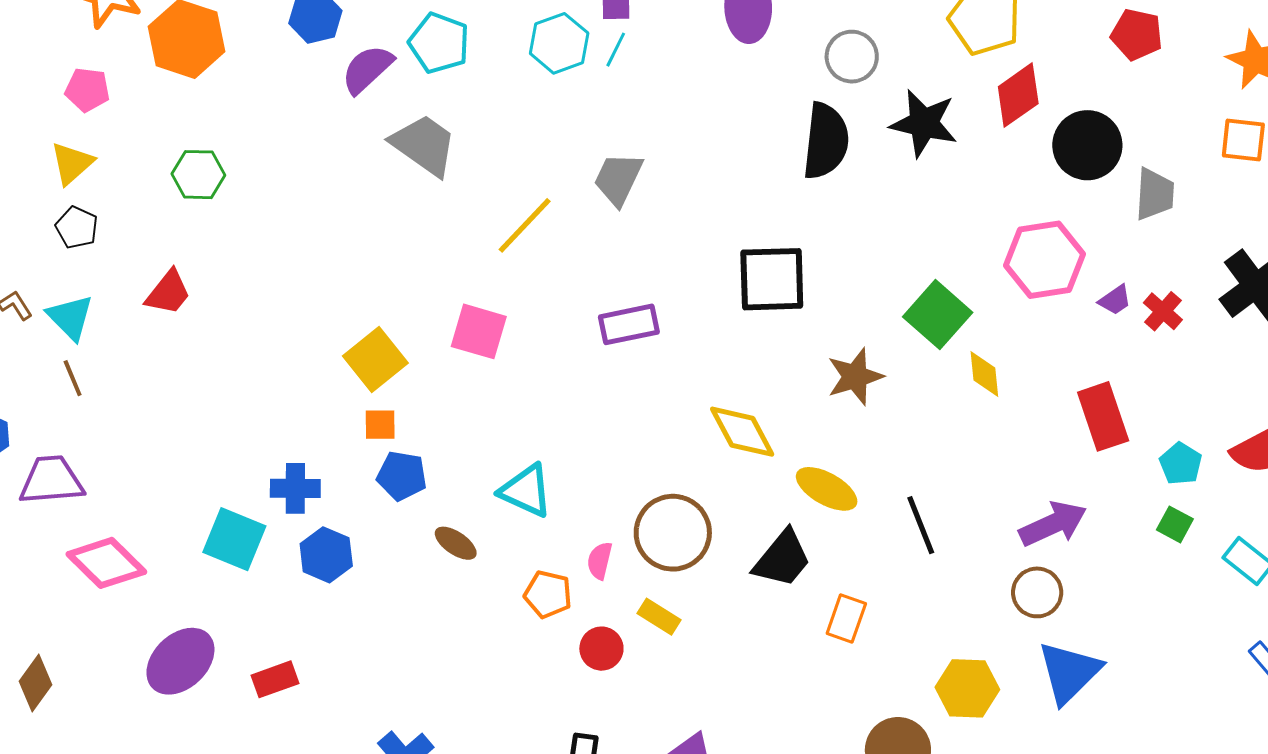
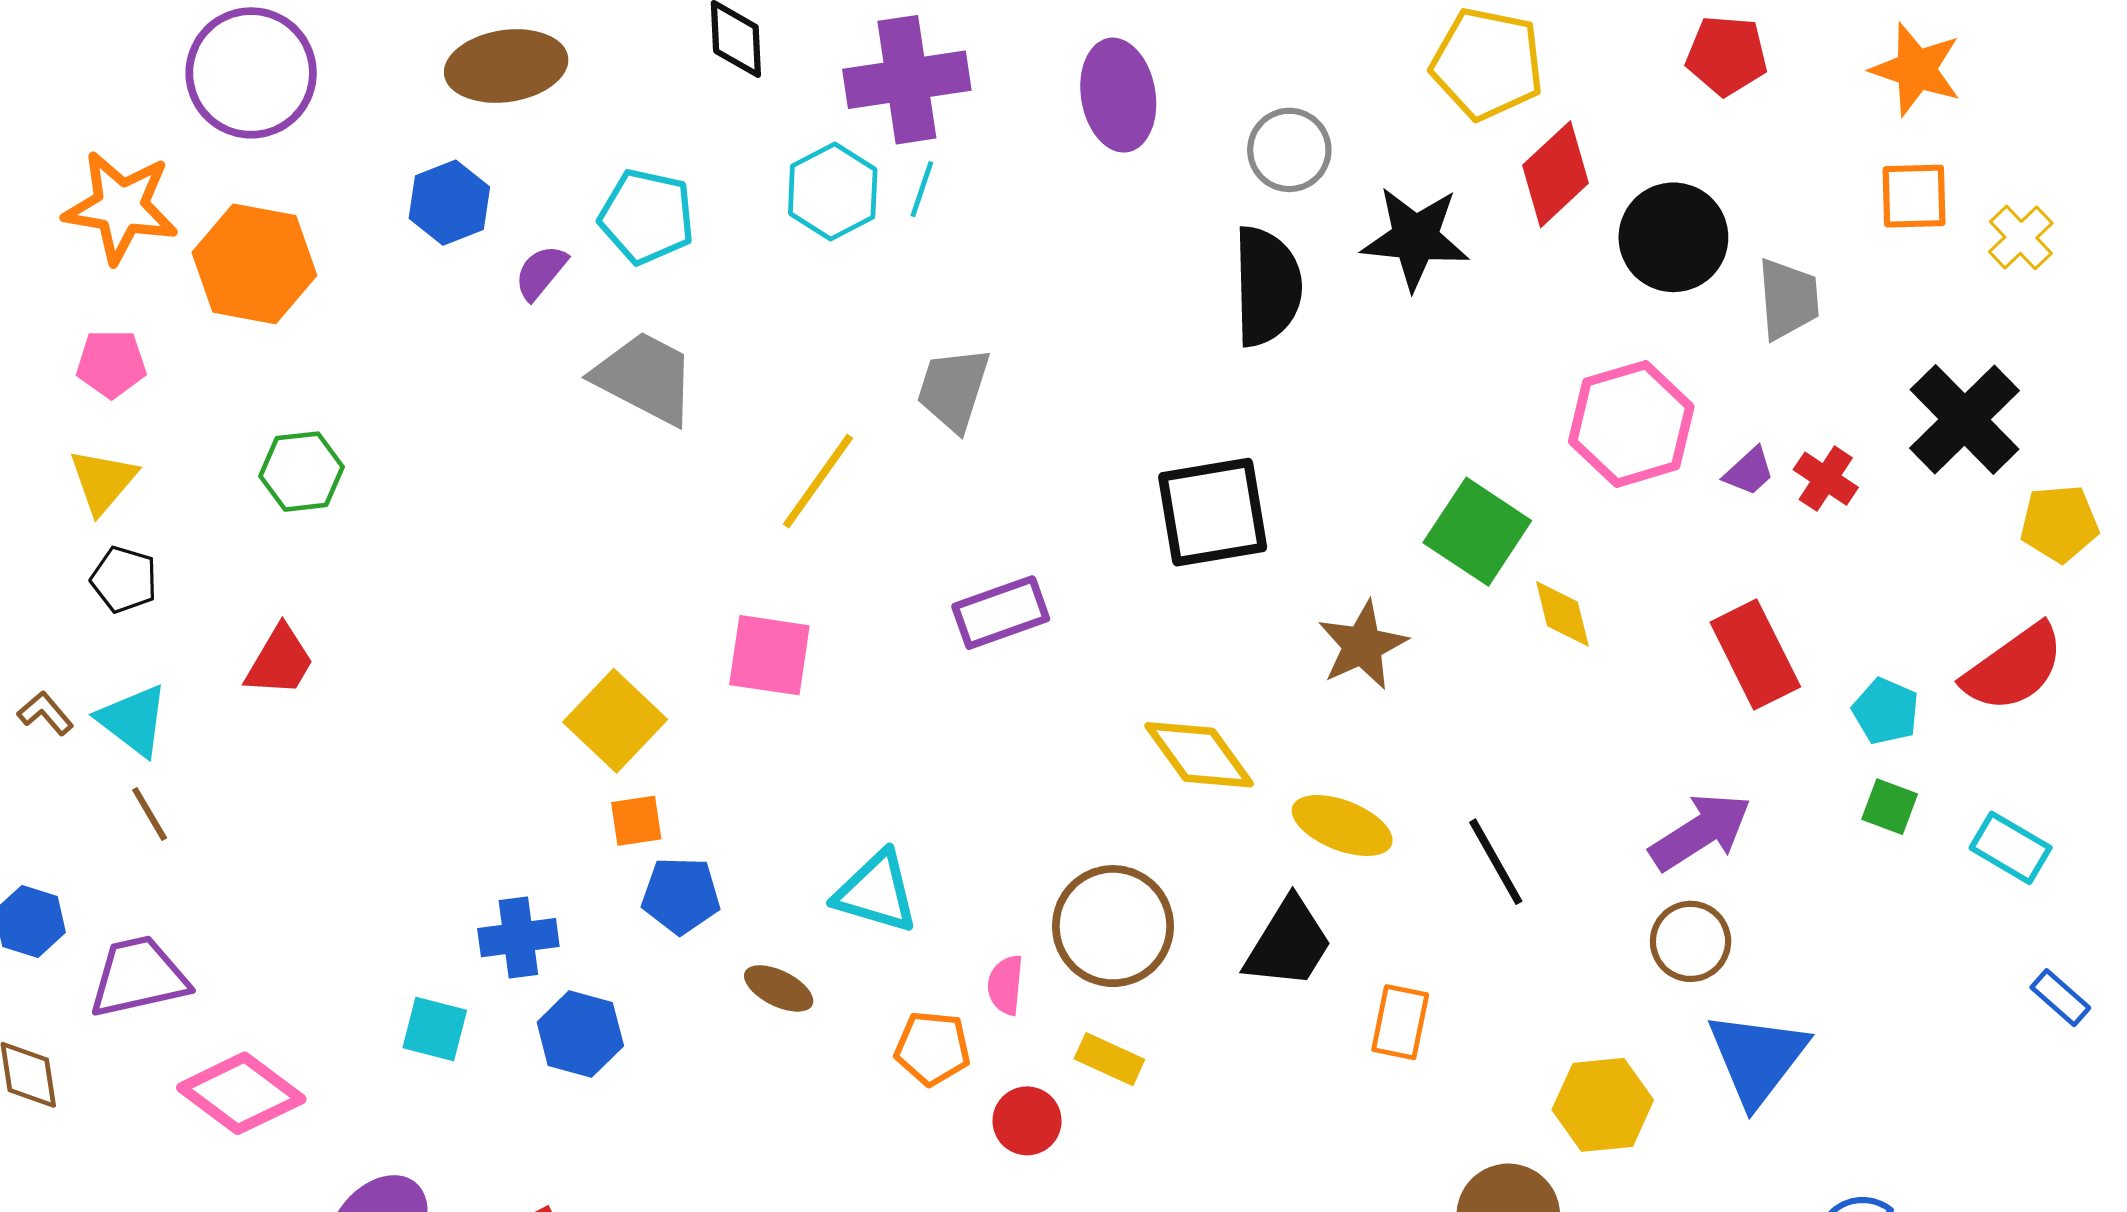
purple semicircle: (367, 69) -> (541, 272), size x0.7
cyan square: (234, 539) -> (435, 1029), size x0.7

